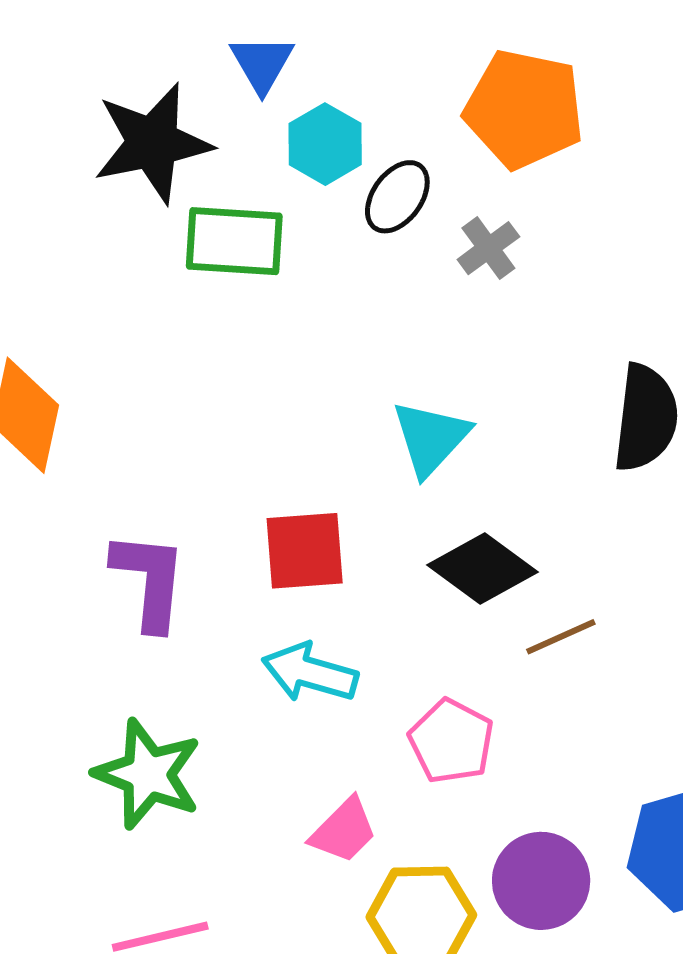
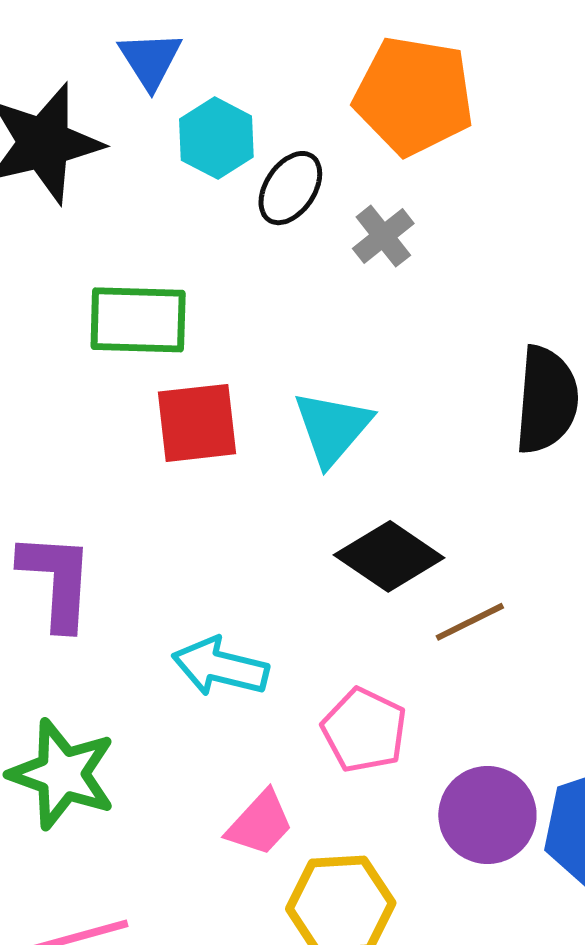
green rectangle: (234, 241) -> (138, 320), moved
red square: (305, 551) -> (197, 423), moved
purple circle: (541, 881) -> (487, 815), moved

